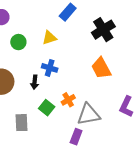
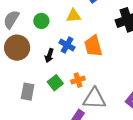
green circle: (18, 42) -> (41, 21), moved
orange trapezoid: (101, 68) -> (93, 46), moved

